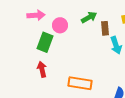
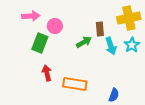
green arrow: (89, 17) -> (84, 42), moved
red arrow: (42, 69) -> (47, 73), moved

